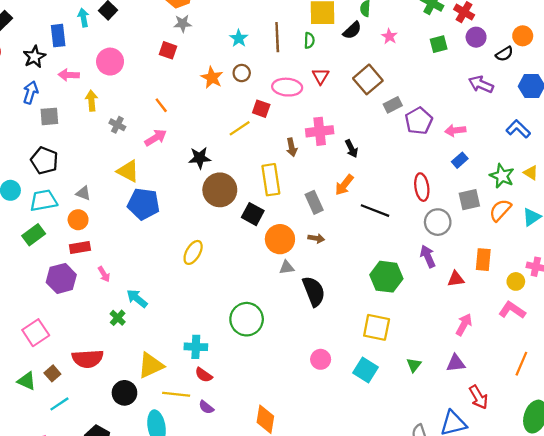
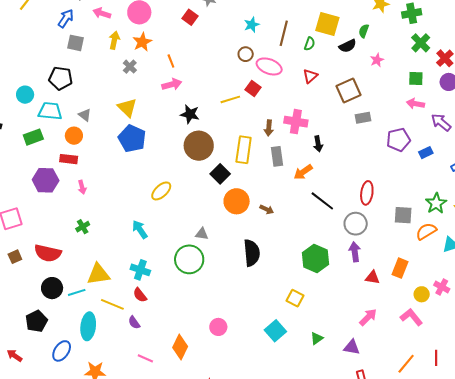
orange star: (212, 78) -> (142, 42), moved
pink ellipse: (287, 87) -> (269, 66), moved
purple pentagon: (419, 121) -> (398, 140), moved
pink arrow: (455, 130) -> (415, 104), moved
pink arrow: (156, 138) -> (172, 84), moved
blue rectangle: (460, 160) -> (426, 153), moved
black pentagon: (44, 161) -> (61, 78), turned -30
gray rectangle: (314, 202) -> (277, 156), moved
gray circle: (438, 222) -> (356, 224), moved
gray triangle: (287, 267) -> (202, 234), moved
cyan arrow: (137, 298) -> (140, 229), moved
yellow square: (377, 327) -> (295, 298), size x0.7
pink circle: (321, 359) -> (218, 327), moved
black circle: (124, 393) -> (52, 288), moved
cyan line: (59, 404) -> (77, 292), moved

